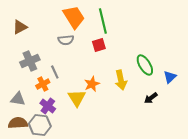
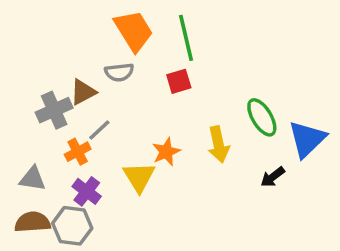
brown triangle: (20, 27) -> (83, 92), moved
gray line: (55, 72) -> (99, 130), turned 72
blue triangle: (170, 77) -> (307, 139), size x1.6

